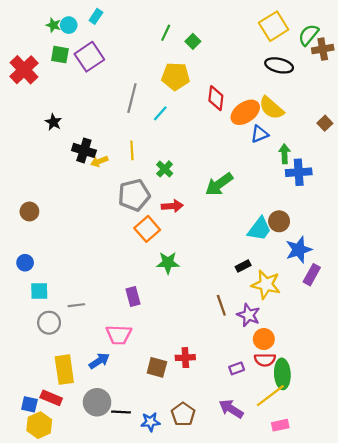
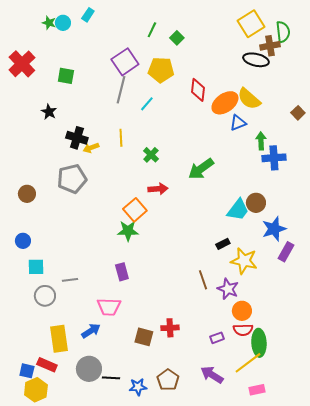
green semicircle: (309, 35) -> (283, 32), turned 135
brown cross: (323, 49) -> (270, 46), moved
green square: (60, 55) -> (66, 76), moved
purple square: (89, 57) -> (125, 62), moved
gray pentagon: (134, 195) -> (72, 179), moved
green star: (168, 263) -> (128, 231), moved

